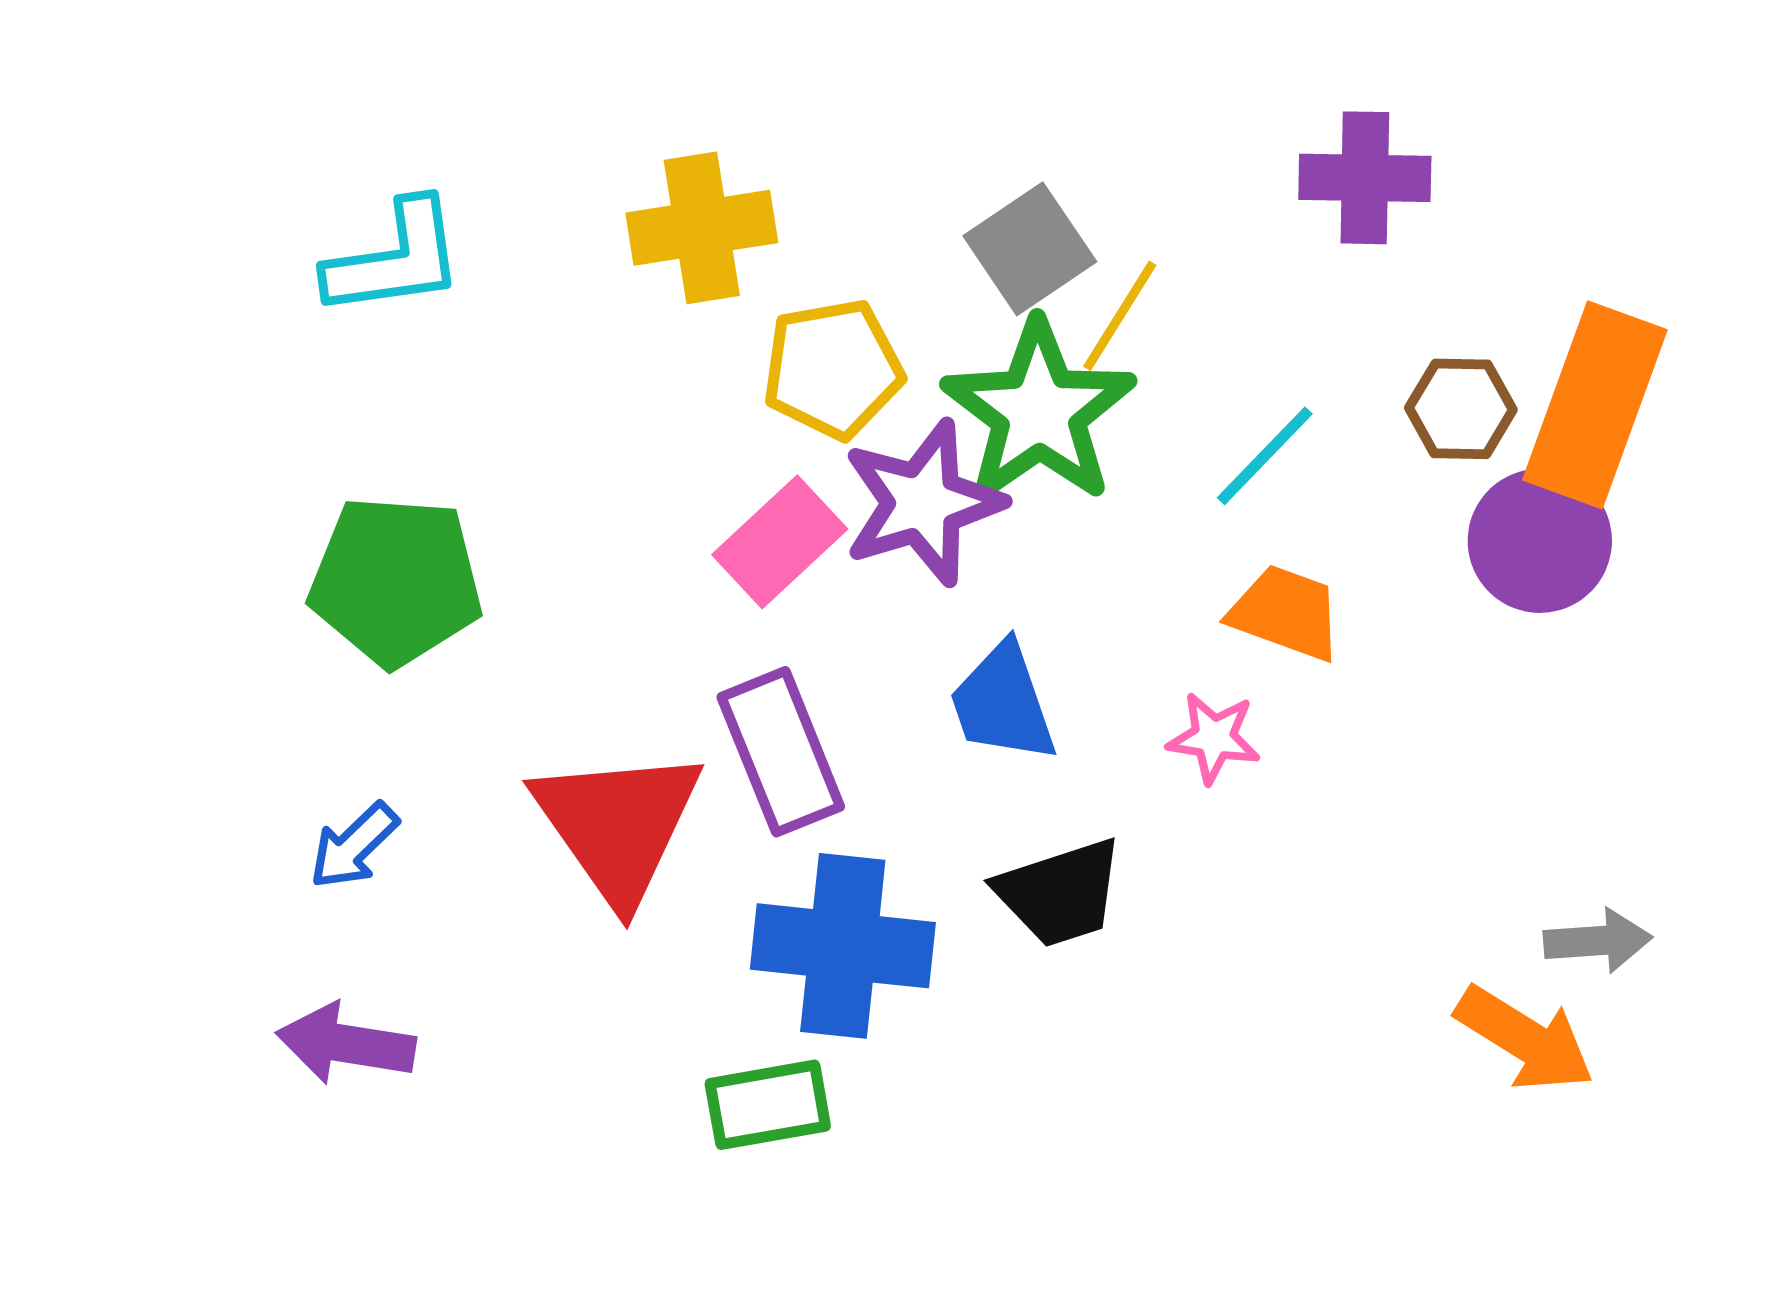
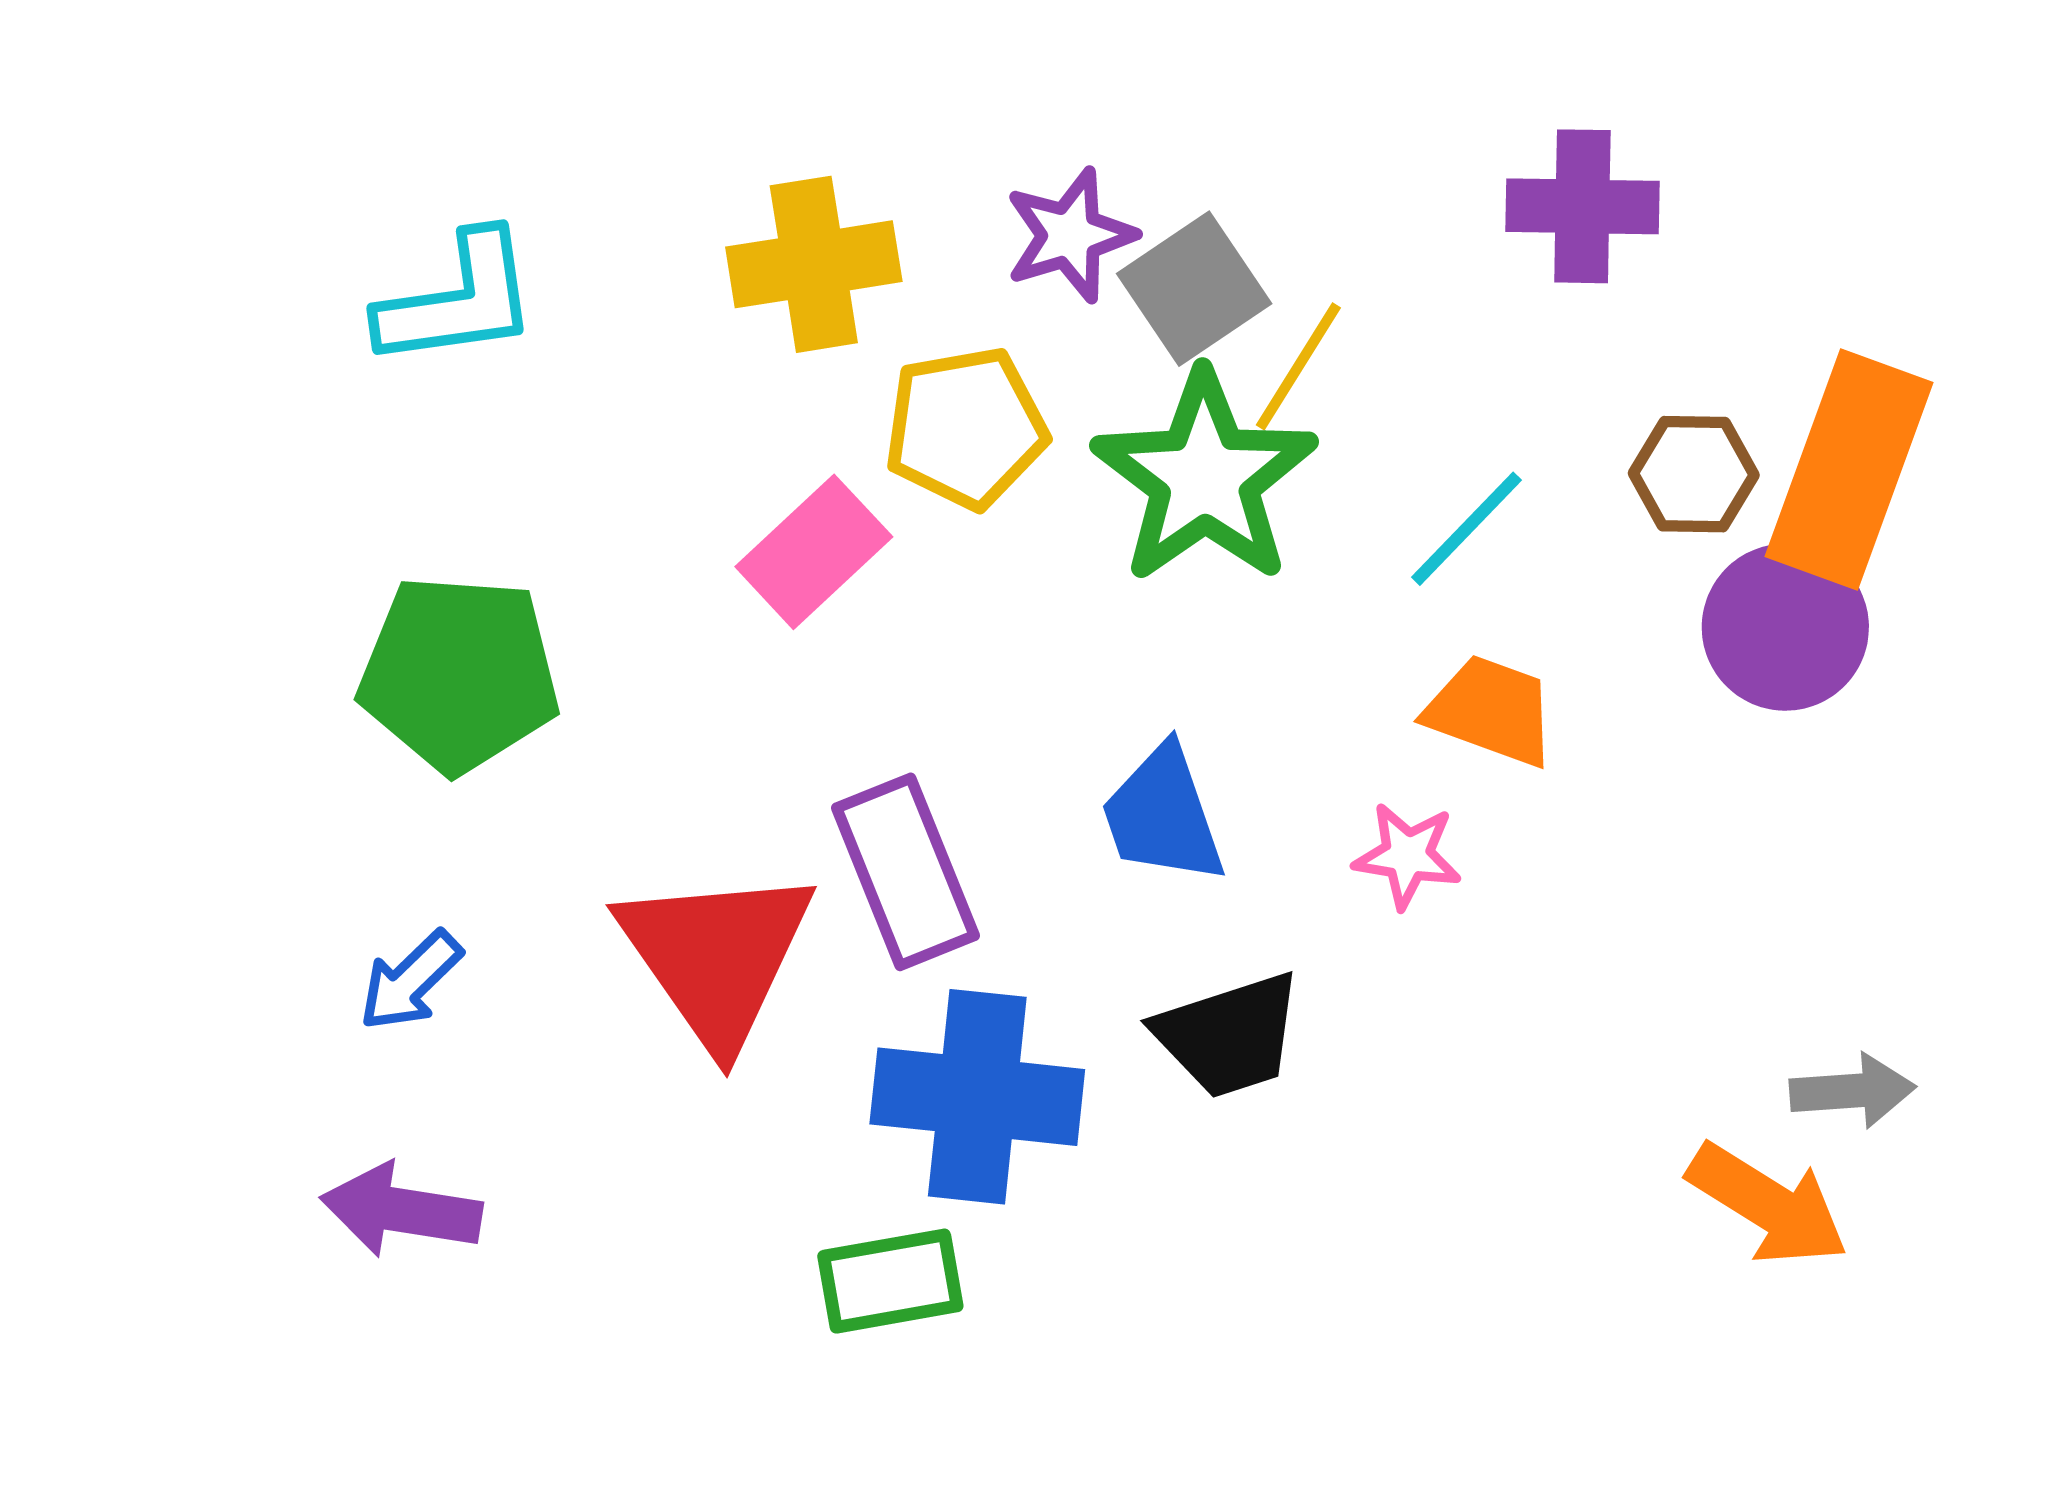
purple star: (923, 503) -> (1070, 235), moved, size x0.7
pink rectangle: (780, 542) -> (814, 552), moved

